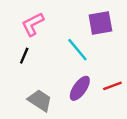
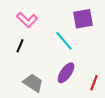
pink L-shape: (33, 24) -> (27, 20), turned -110
red line: (112, 86) -> (94, 83), moved, turned -49

